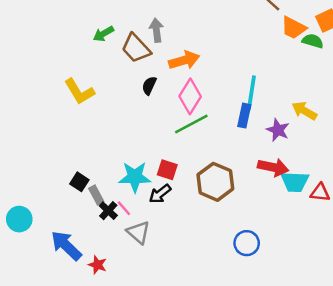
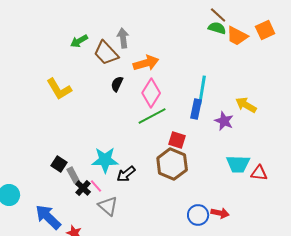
green semicircle: (313, 41) -> (217, 28), moved
red arrow: (273, 167) -> (220, 213), moved, size x0.7
red square: (167, 170) -> (177, 140), moved

